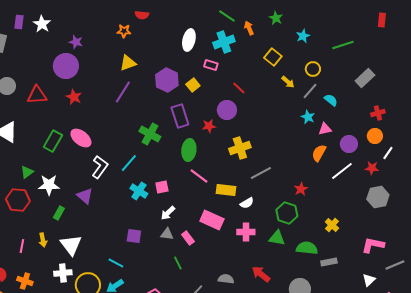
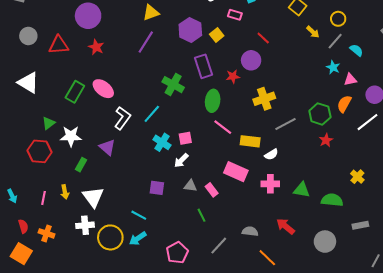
white arrow: (168, 213) -> (181, 161), moved
green hexagon: (287, 213) -> (320, 114), moved
gray rectangle: (329, 262) -> (360, 225), moved

